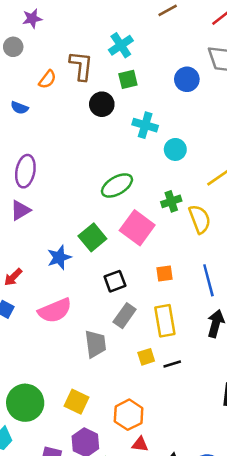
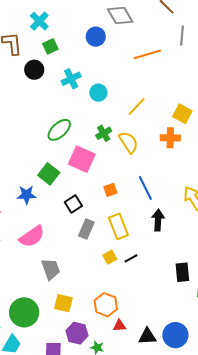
cyan cross: (145, 125) -> (71, 79), turned -30
blue star: (59, 257) -> (26, 195), turned 30
gray trapezoid: (95, 344) -> (51, 269), moved

